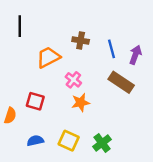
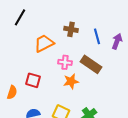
black line: (20, 26) -> (20, 17), turned 30
pink cross: (73, 80) -> (65, 62), turned -32
brown rectangle: (121, 82) -> (91, 64), moved

